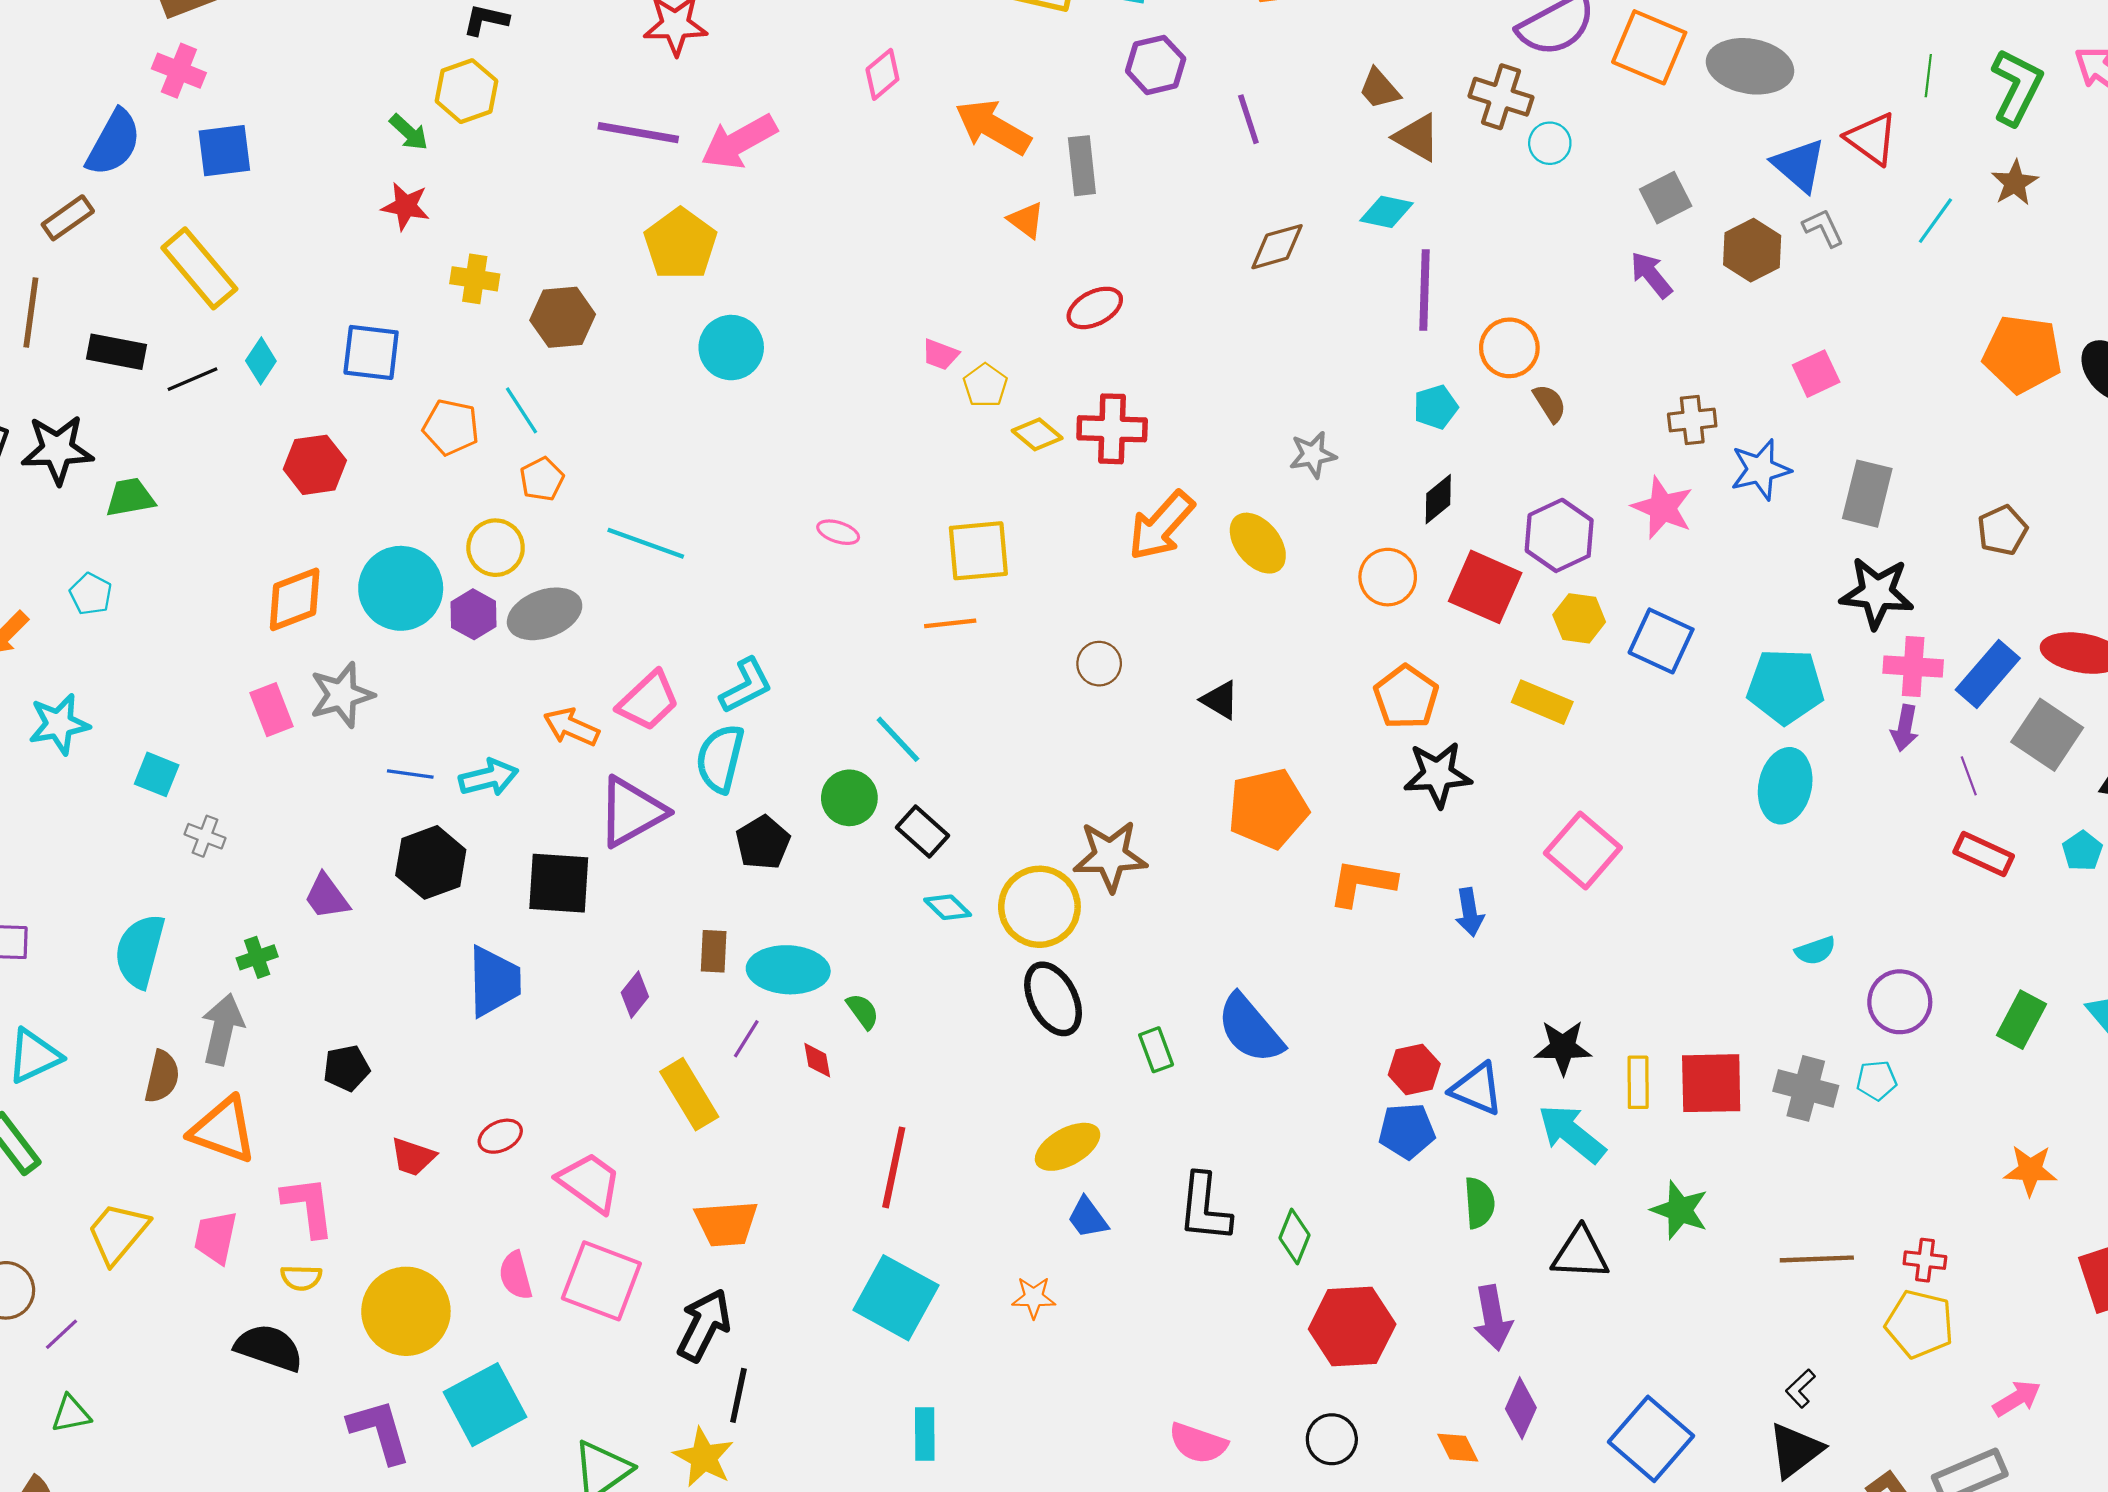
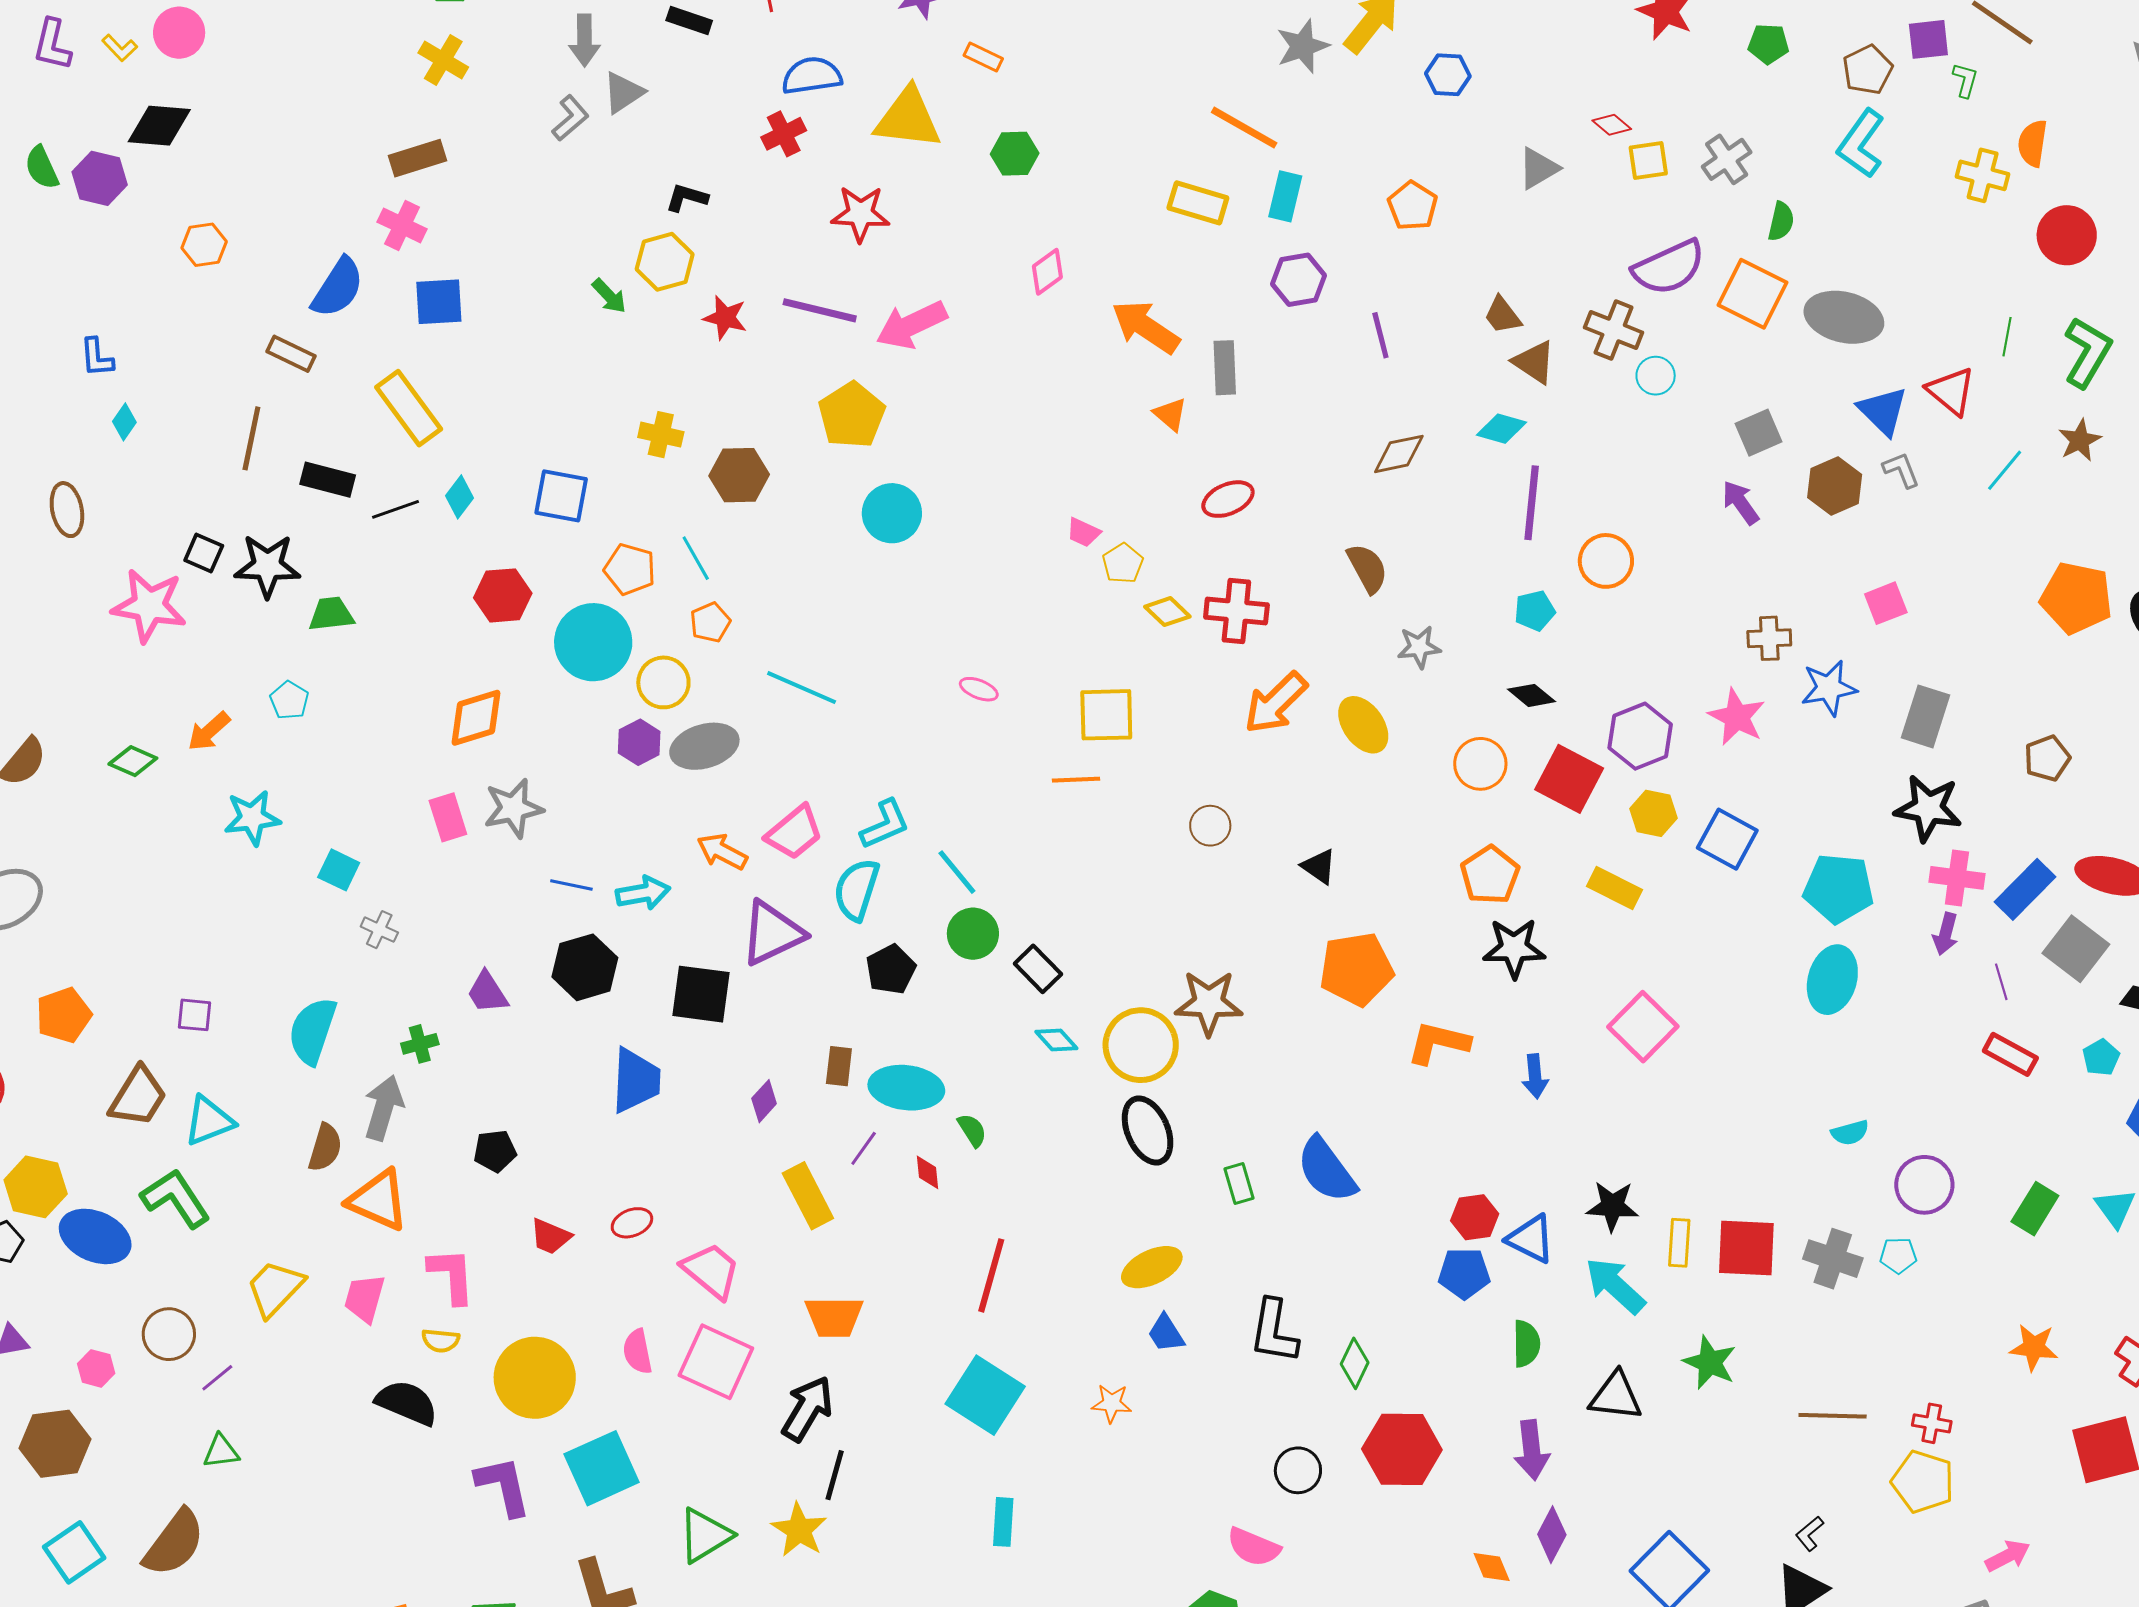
red star: (406, 206) -> (725, 318), moved
brown rectangle: (68, 218) -> (291, 354), turned 57
brown semicircle: (1550, 403) -> (1367, 568), moved, size x1.4
black diamond: (1438, 499) -> (1531, 695), turned 75
cyan circle: (401, 588) -> (593, 642), moved
cyan line: (898, 739) -> (957, 872), moved
black circle: (1332, 1439) -> (1298, 1470), moved

